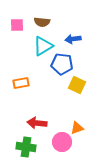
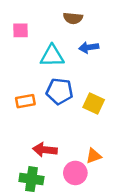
brown semicircle: (42, 22) -> (73, 18), moved
cyan triangle: (43, 46) -> (52, 56), turned 30
blue pentagon: (62, 64) -> (60, 91), moved

